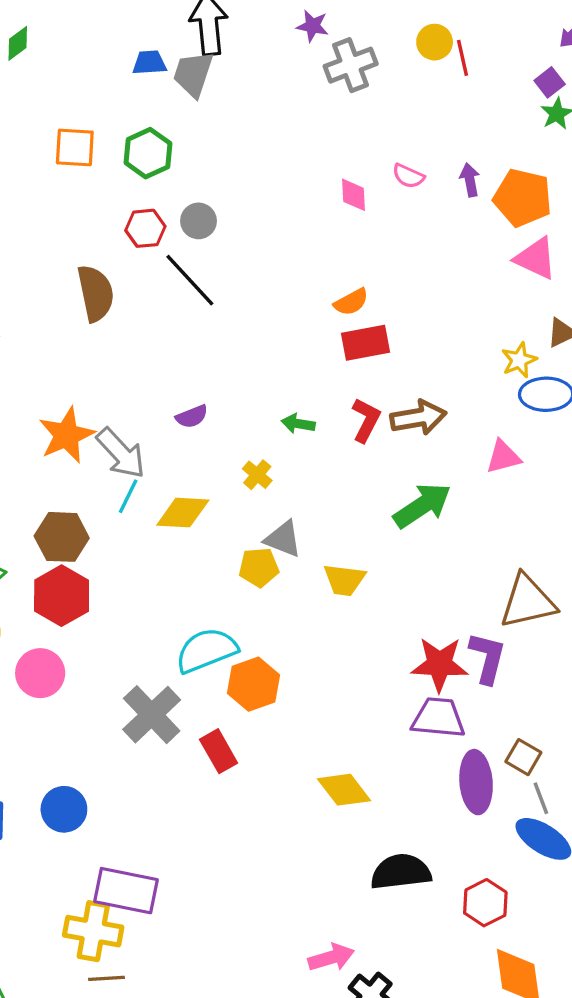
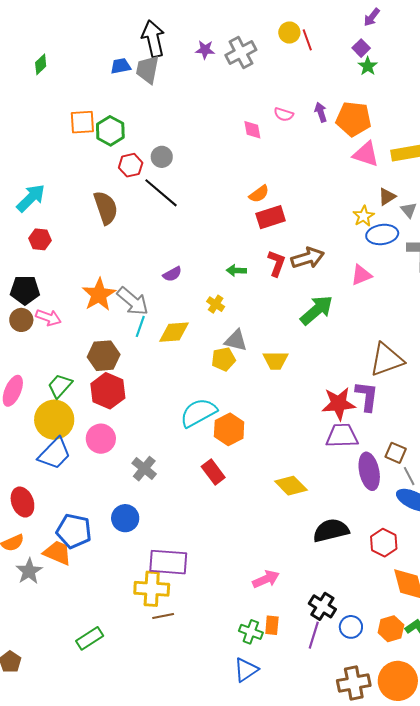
purple star: (313, 26) -> (205, 50), moved
green hexagon: (148, 153) -> (110, 131), moved
gray cross: (152, 715) -> (144, 469), moved, size x0.7
pink arrow: (331, 957) -> (266, 579), moved

